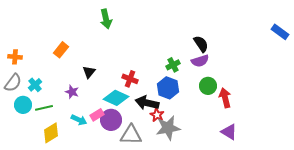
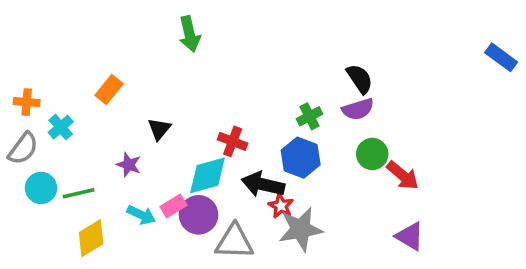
cyan cross: (35, 85) -> (61, 127), moved
cyan diamond: (116, 98) -> (208, 175), turned -40
red arrow: (225, 98) -> (403, 175), turned 144

